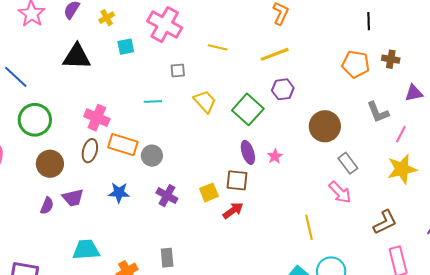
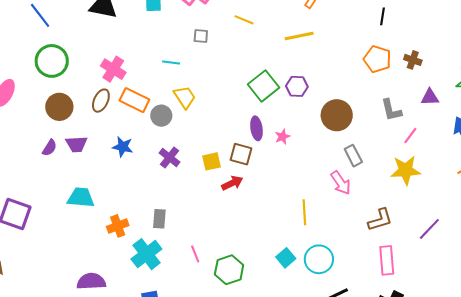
black line: (369, 21) -> (382, 16), moved
purple hexagon: (283, 89) -> (297, 86), moved
yellow trapezoid: (205, 101) -> (185, 97), moved

